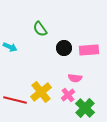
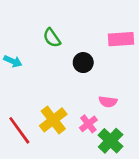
pink rectangle: (89, 50) -> (121, 39), moved
pink semicircle: (75, 78) -> (108, 102), moved
red line: (15, 100) -> (19, 130), turned 40

